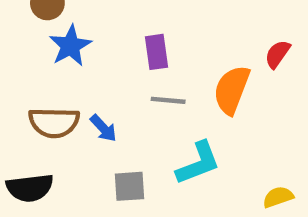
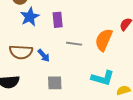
purple rectangle: (156, 52) -> (58, 20), moved
cyan L-shape: (198, 163) -> (103, 78), moved, turned 35

